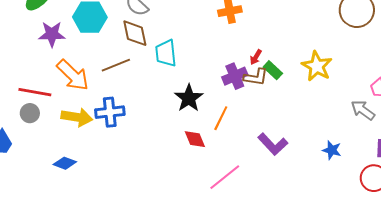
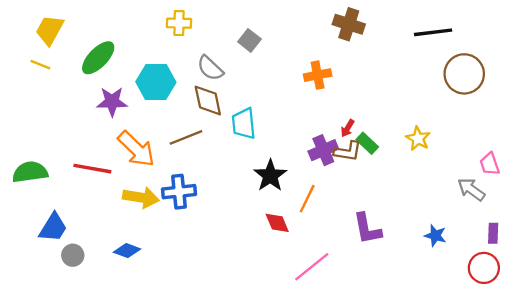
yellow star: (317, 66) -> (418, 139), size x0.7
gray circle: (30, 113) -> (73, 255), moved
purple L-shape: (273, 144) -> (367, 229), turned 32

